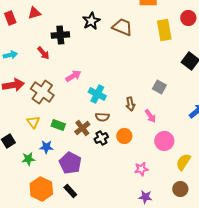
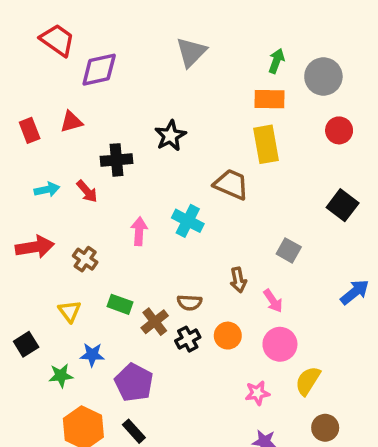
brown trapezoid: (122, 27) -> (231, 184), moved
yellow rectangle: (164, 30) -> (266, 144), moved
cyan arrow: (10, 55) -> (47, 190), moved
pink arrow: (73, 76) -> (139, 231), turned -56
brown cross: (42, 92) -> (85, 259), size x0.6
cyan cross: (97, 94) -> (188, 221), moved
green rectangle: (58, 125) -> (120, 304), moved
pink circle: (164, 141) -> (280, 344), moved
yellow semicircle: (183, 162) -> (308, 381), moved

